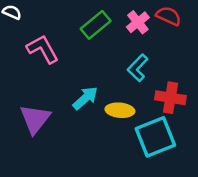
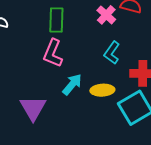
green rectangle: (96, 25) -> (56, 20), moved, turned -40
pink L-shape: (43, 49) -> (53, 53), moved, turned -120

